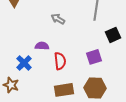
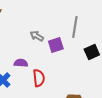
purple square: (94, 57) -> (56, 45), moved

